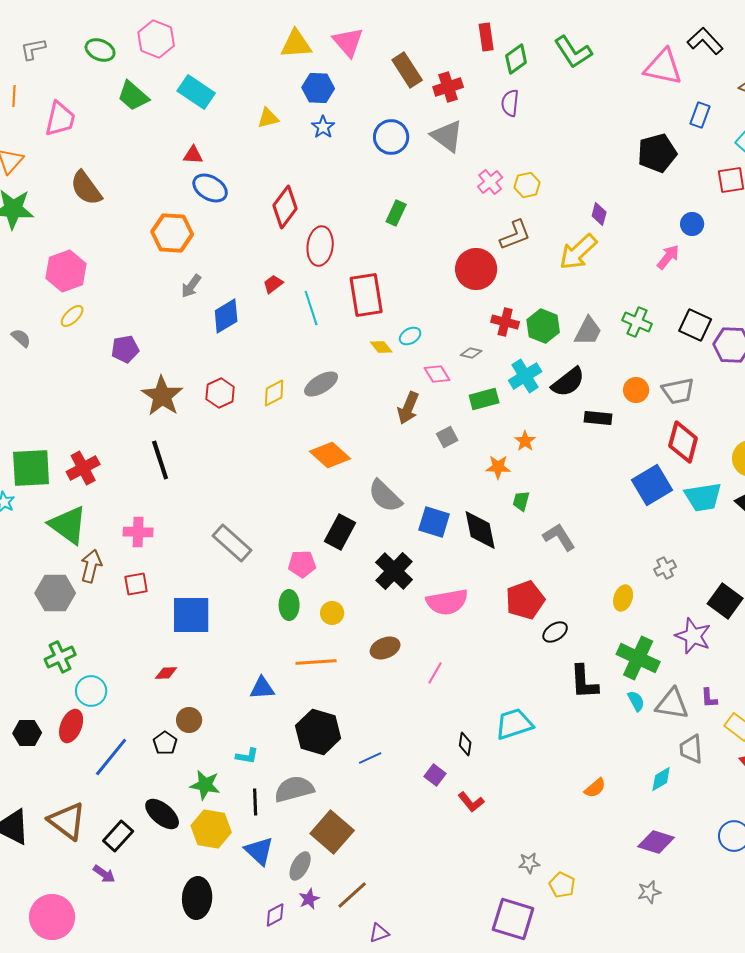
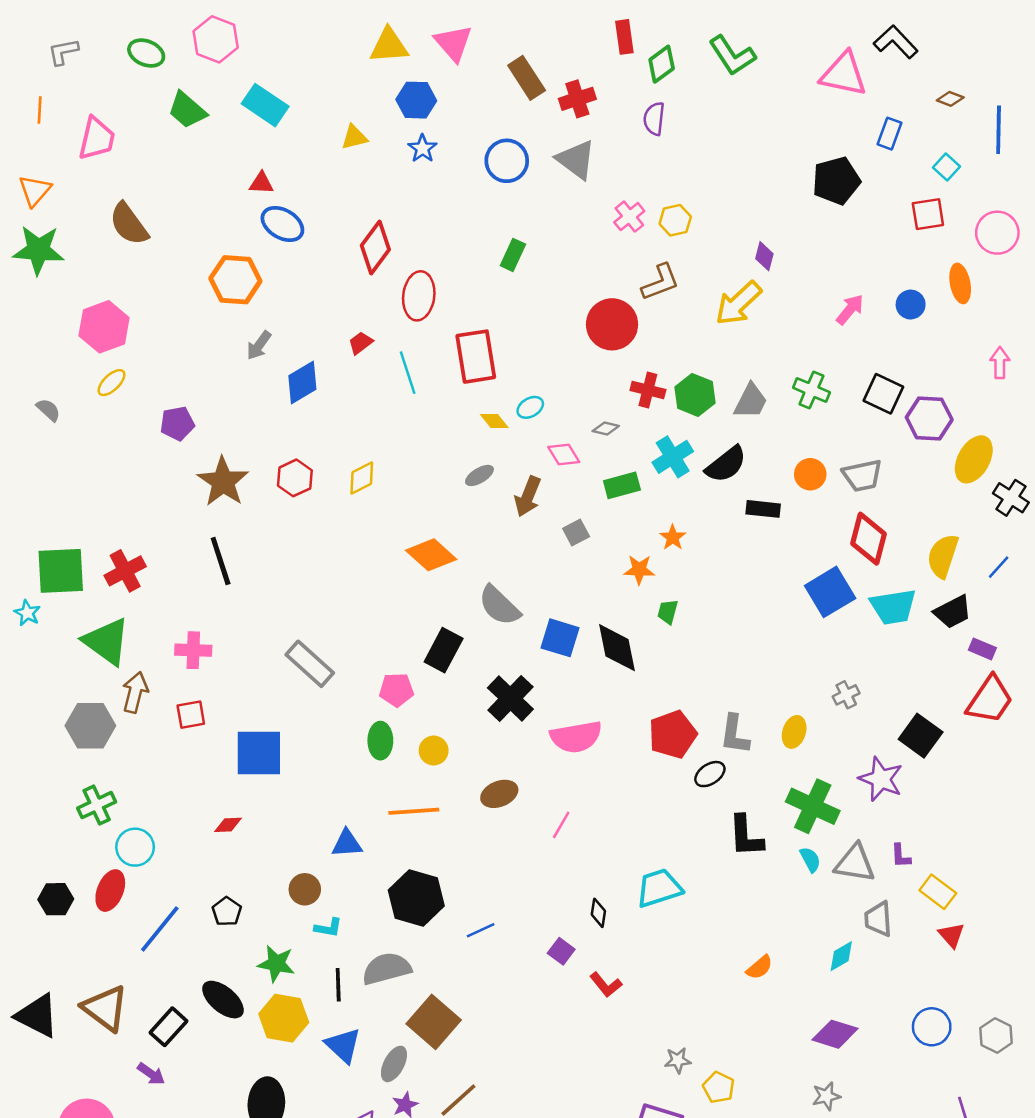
blue circle: (692, 224) -> (911, 305), moved
gray ellipse: (321, 384) -> (479, 475), moved, size x0.7
gray L-shape: (559, 537) -> (735, 734), moved, turned -140
brown circle: (189, 720) -> (305, 889), moved

